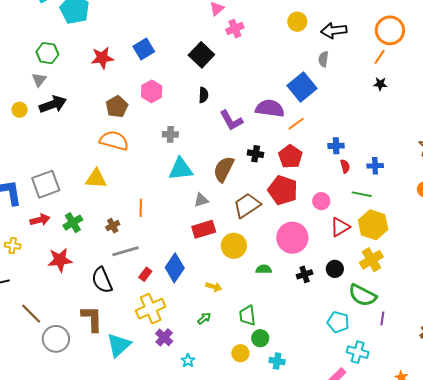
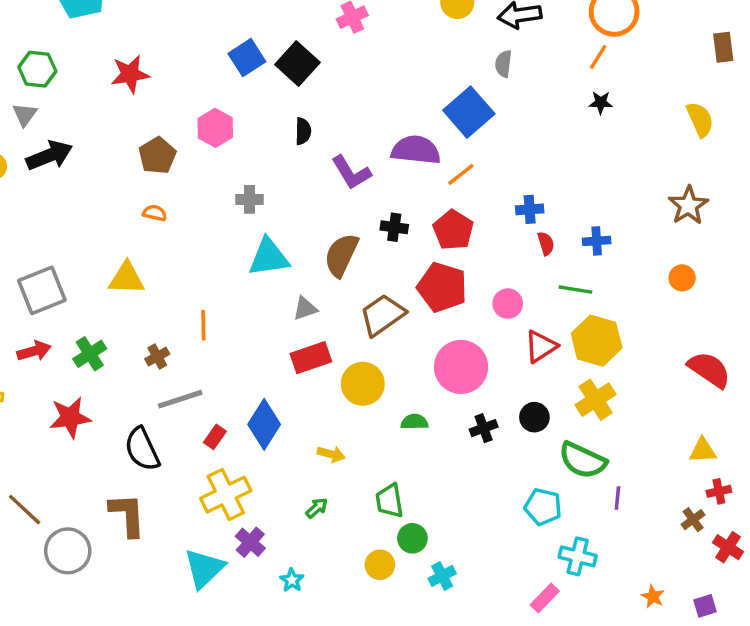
blue square: (144, 49) -> (247, 58), moved
orange semicircle: (114, 141) -> (155, 213), size x0.5
cyan triangle: (119, 345) -> (204, 568), moved
cyan cross: (277, 361) -> (442, 576), turned -35

